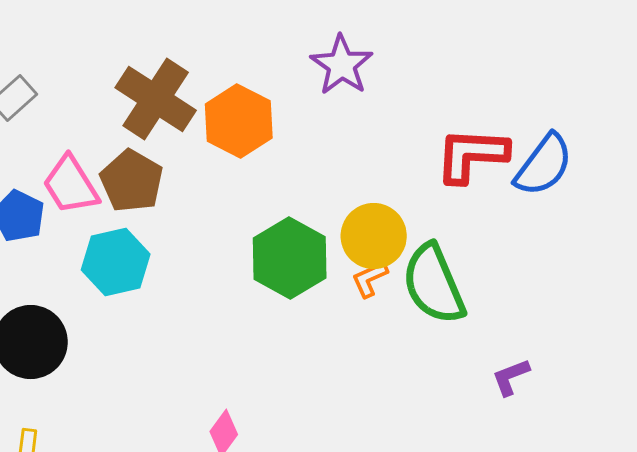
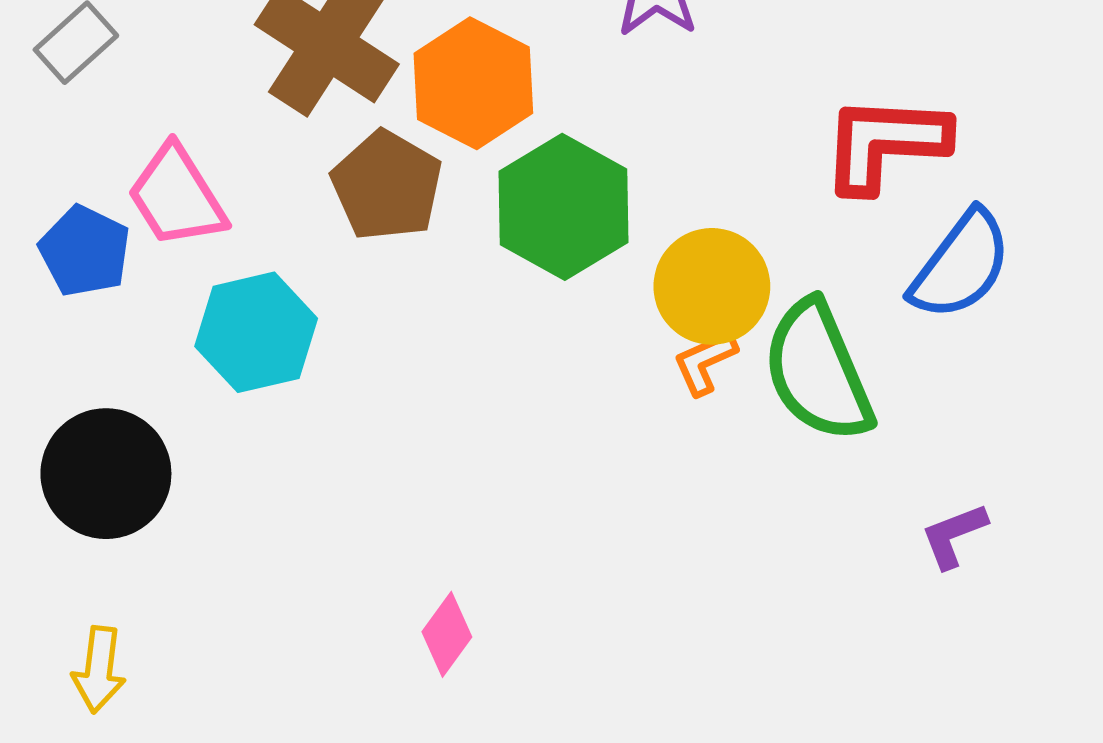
blue semicircle: (544, 165) -> (961, 265), moved
brown pentagon: (132, 181) -> (387, 186), moved
green hexagon: (290, 258) -> (563, 207), moved

